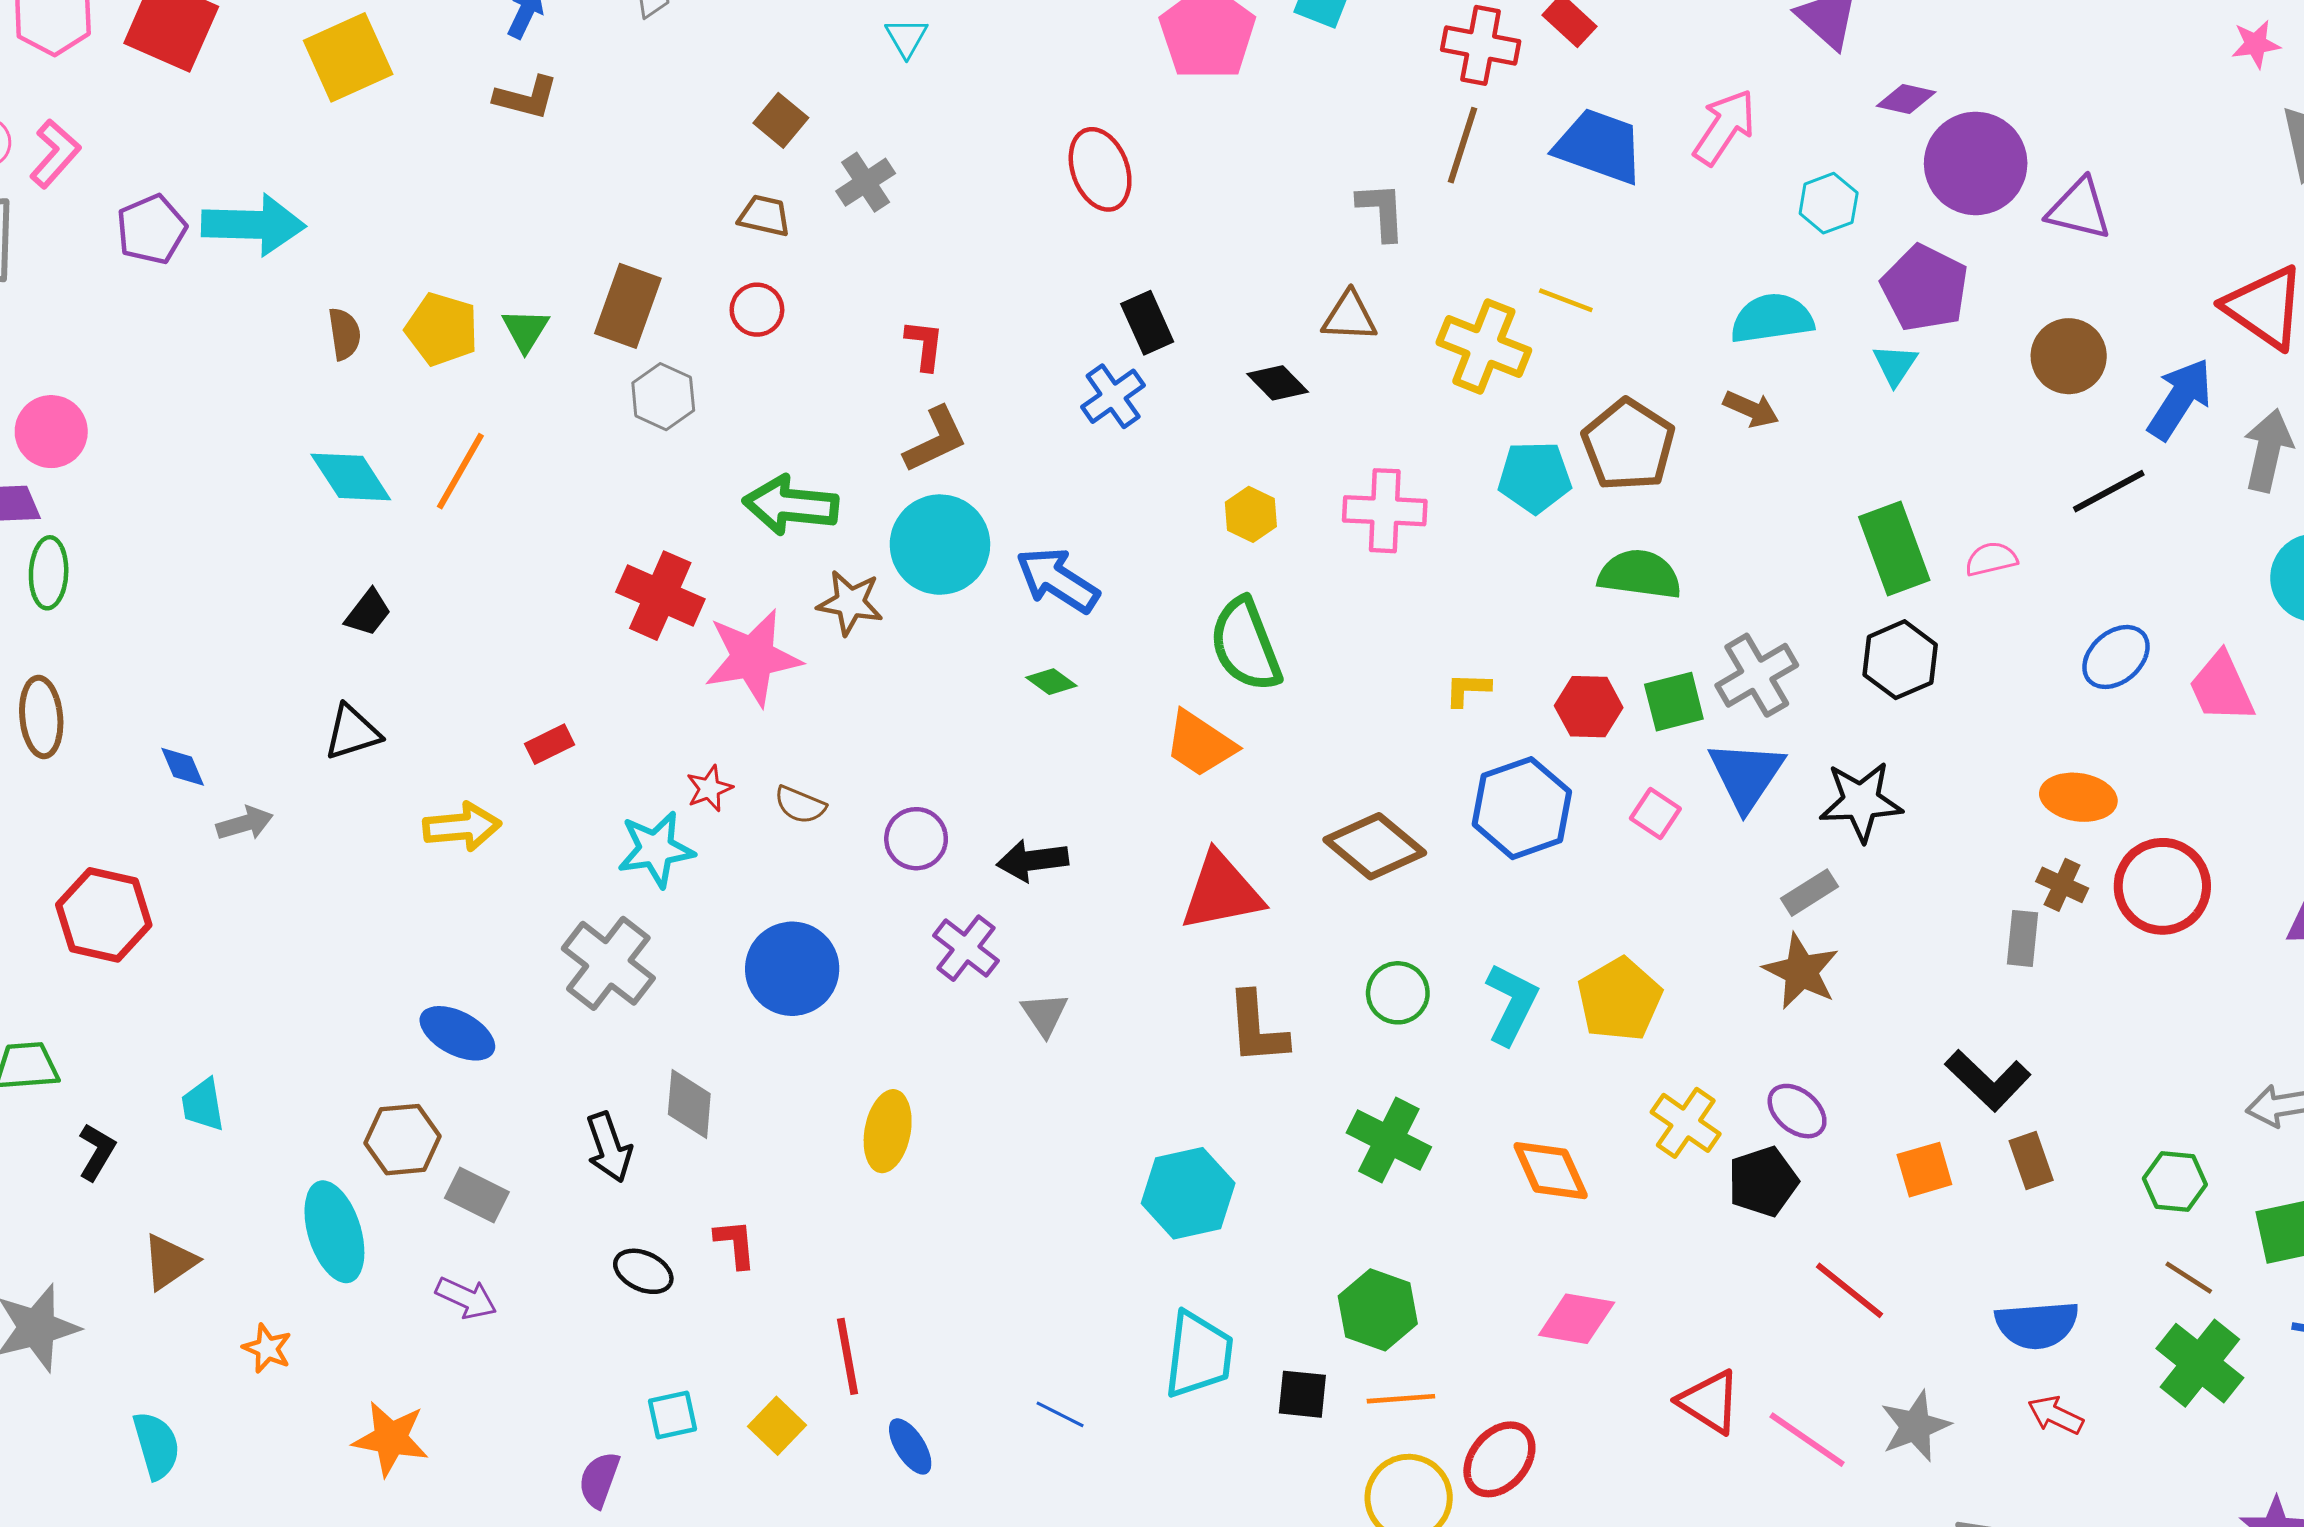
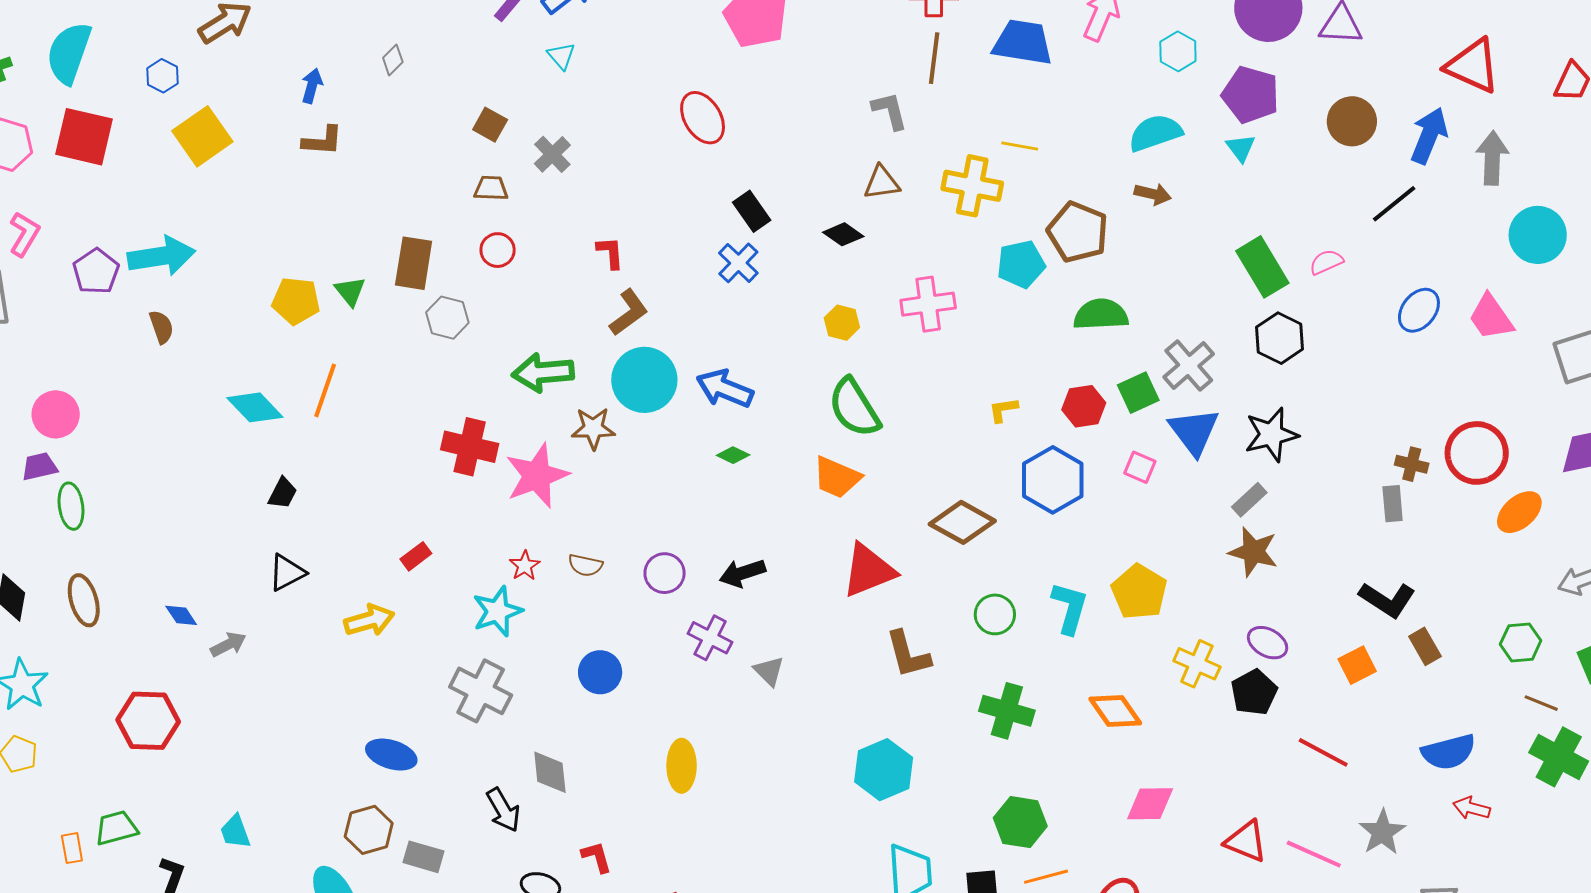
brown semicircle: (344, 334) -> (161, 327), moved
orange ellipse: (2078, 797) -> (1519, 512), moved, turned -39
blue circle: (792, 969) -> (600, 672), size x0.7

